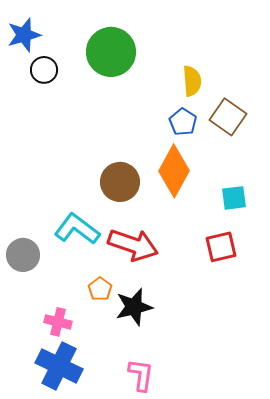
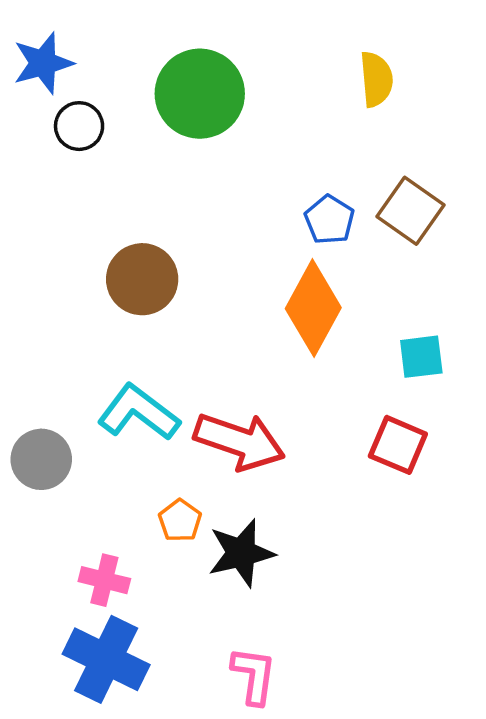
yellow semicircle: (192, 81) -> (376, 79), moved
brown circle: (120, 182) -> (142, 279), moved
red square: (221, 247) -> (398, 445), turned 36

